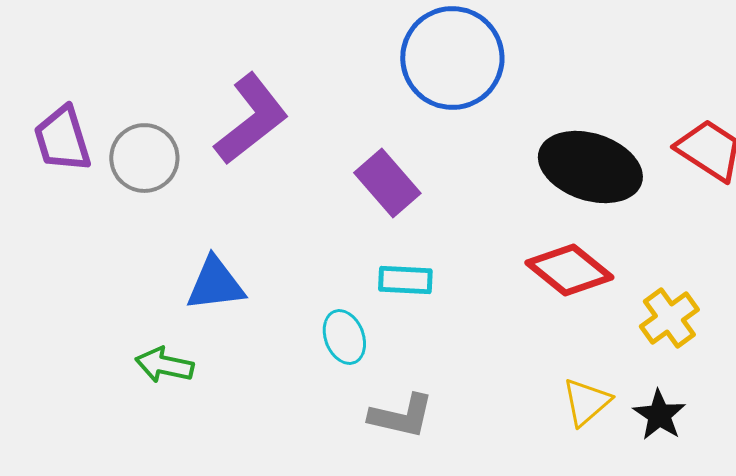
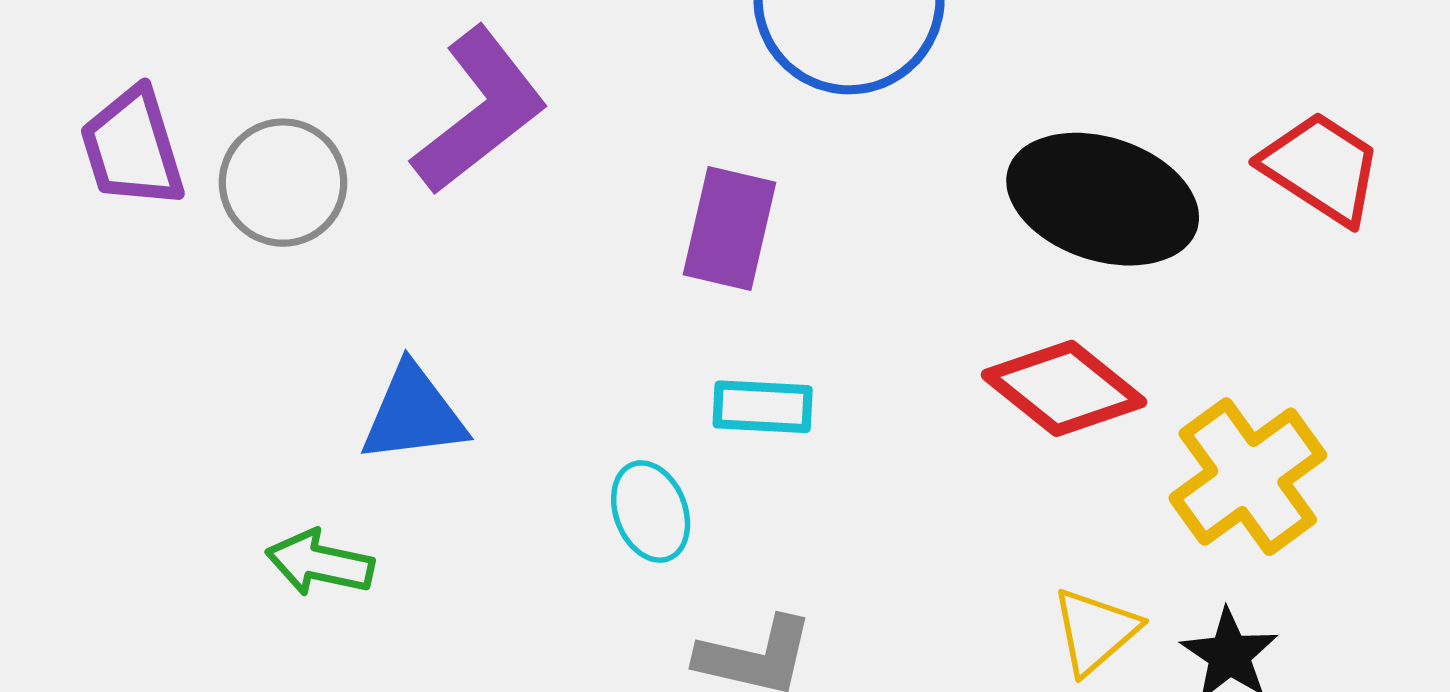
purple rectangle: (387, 183) -> (730, 229), turned 54
yellow cross: (669, 318) -> (1248, 477), size x1.4

